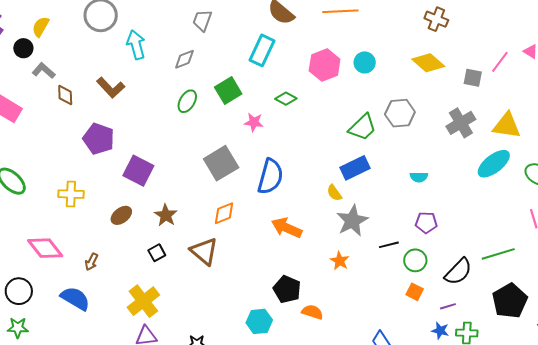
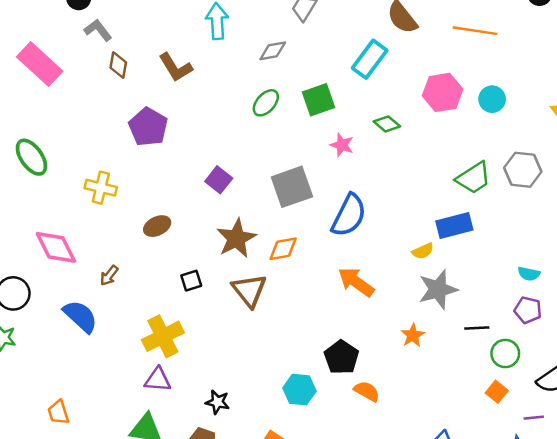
purple square: (138, 171) -> (219, 180), moved, size x0.7
cyan semicircle: (419, 177) -> (529, 274), moved
yellow semicircle: (334, 193) -> (423, 251), turned -90
brown star: (166, 215) -> (236, 238), moved, size x1.4

